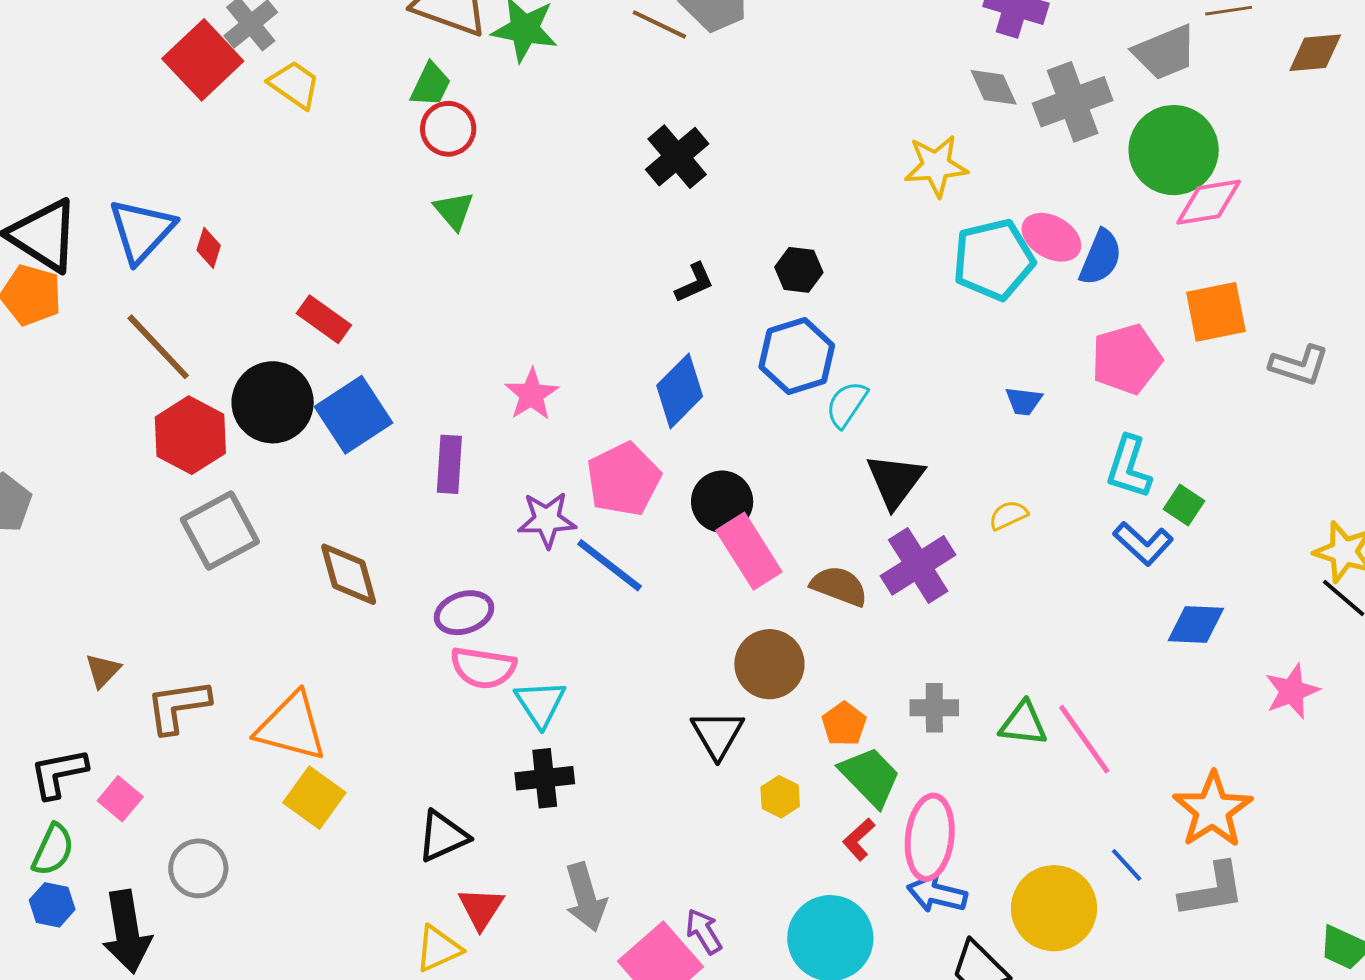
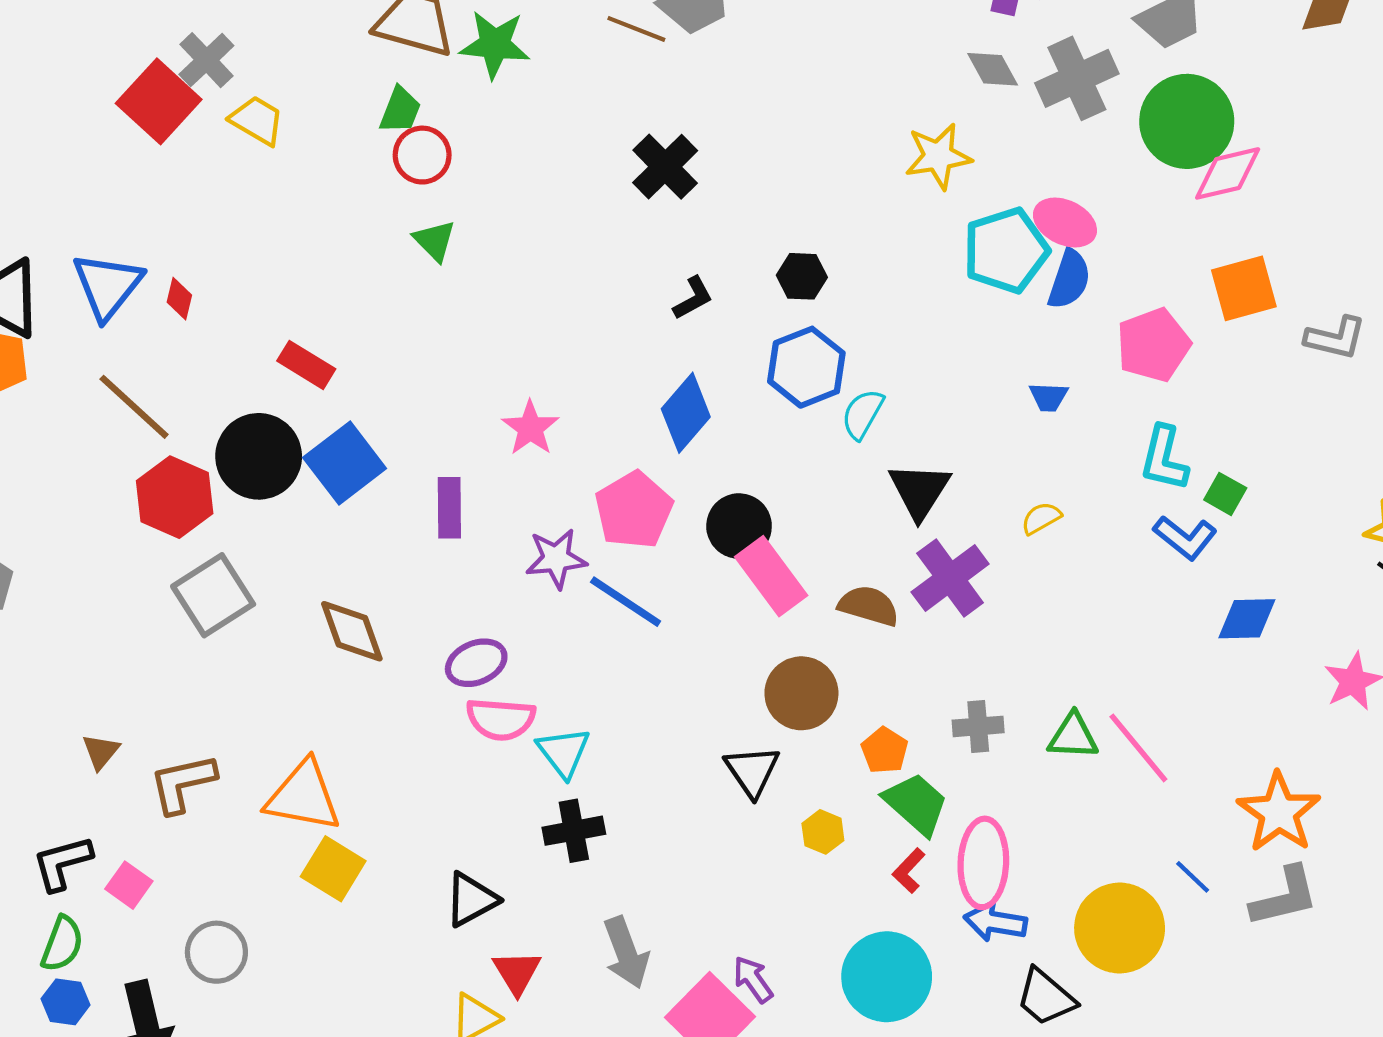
blue semicircle: (1101, 257) -> (1069, 279), moved

